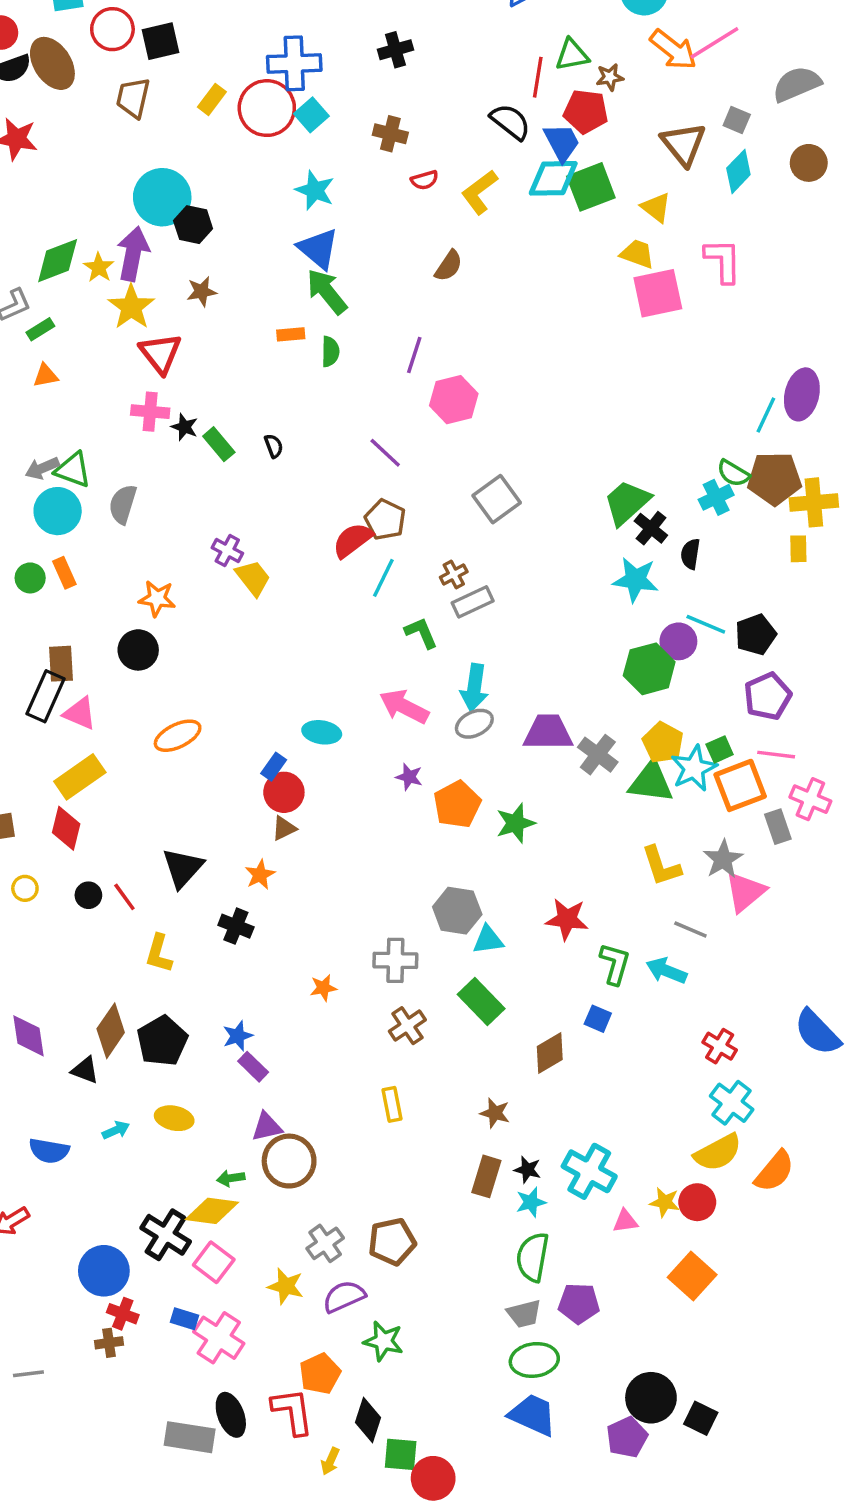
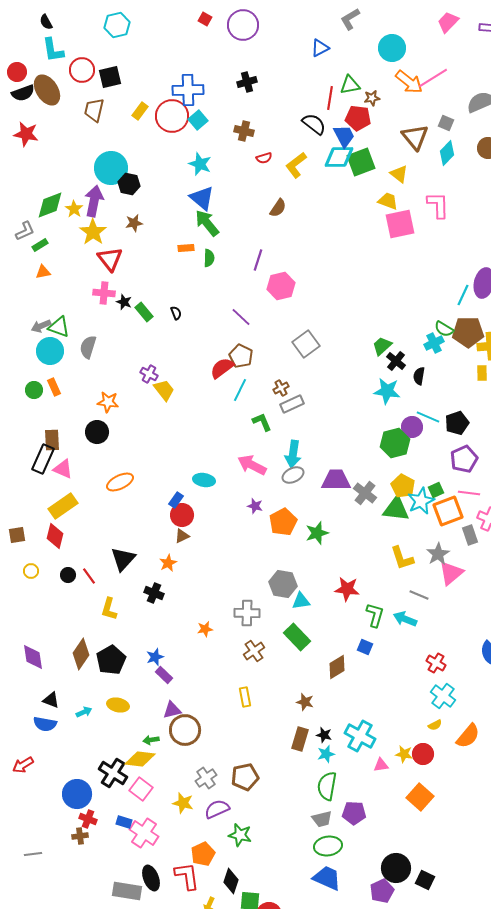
green trapezoid: (627, 502) -> (382, 346), size x0.7
black triangle: (85, 1070) -> (51, 700), moved
yellow semicircle: (718, 1152) -> (435, 725), size x0.5

